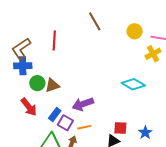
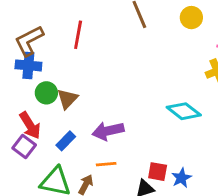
yellow circle: (135, 31) -> (191, 18), moved
brown triangle: (52, 85) -> (67, 99), turned -35
purple square: (65, 123) -> (24, 147), moved
blue star: (145, 133) -> (181, 178), moved

